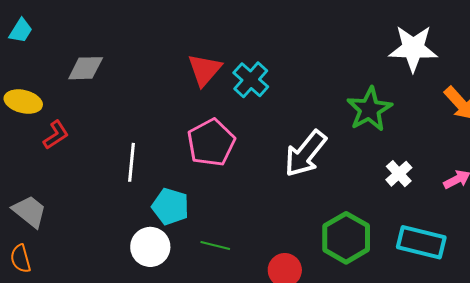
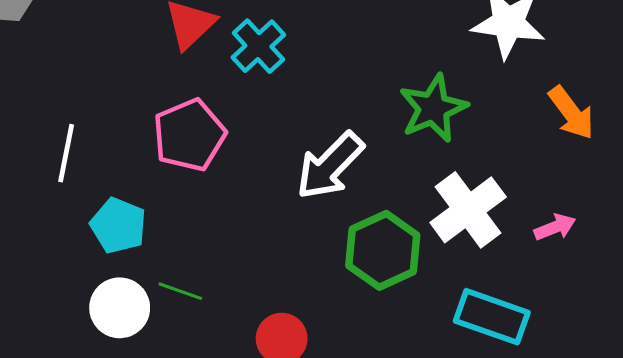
white cross: (399, 174) -> (468, 210), size x1.8
green hexagon: (346, 238) -> (383, 250), moved
white circle: (150, 247) -> (120, 308), moved

